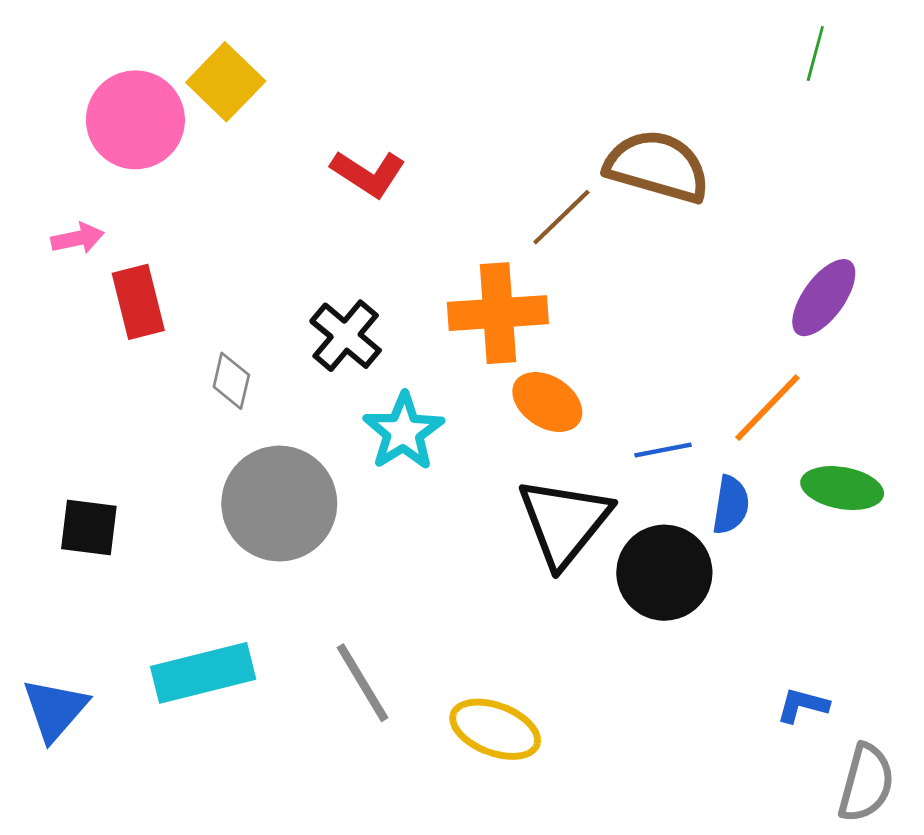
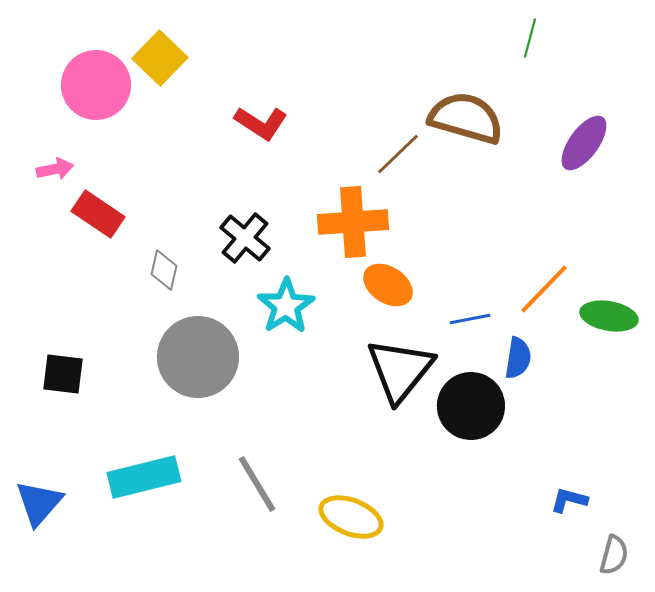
green line: (815, 54) -> (530, 38), moved
purple ellipse: (824, 298) -> (584, 143), moved
red rectangle: (138, 302) -> (98, 214), turned -42
green ellipse: (842, 488) -> (609, 316), moved
gray semicircle: (866, 783) -> (614, 555), size x0.7

